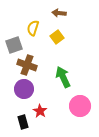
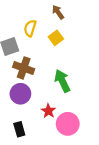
brown arrow: (59, 13) -> (58, 12), turned 48
pink circle: (80, 106) -> (68, 124), moved
red star: (40, 111) -> (48, 111), moved

